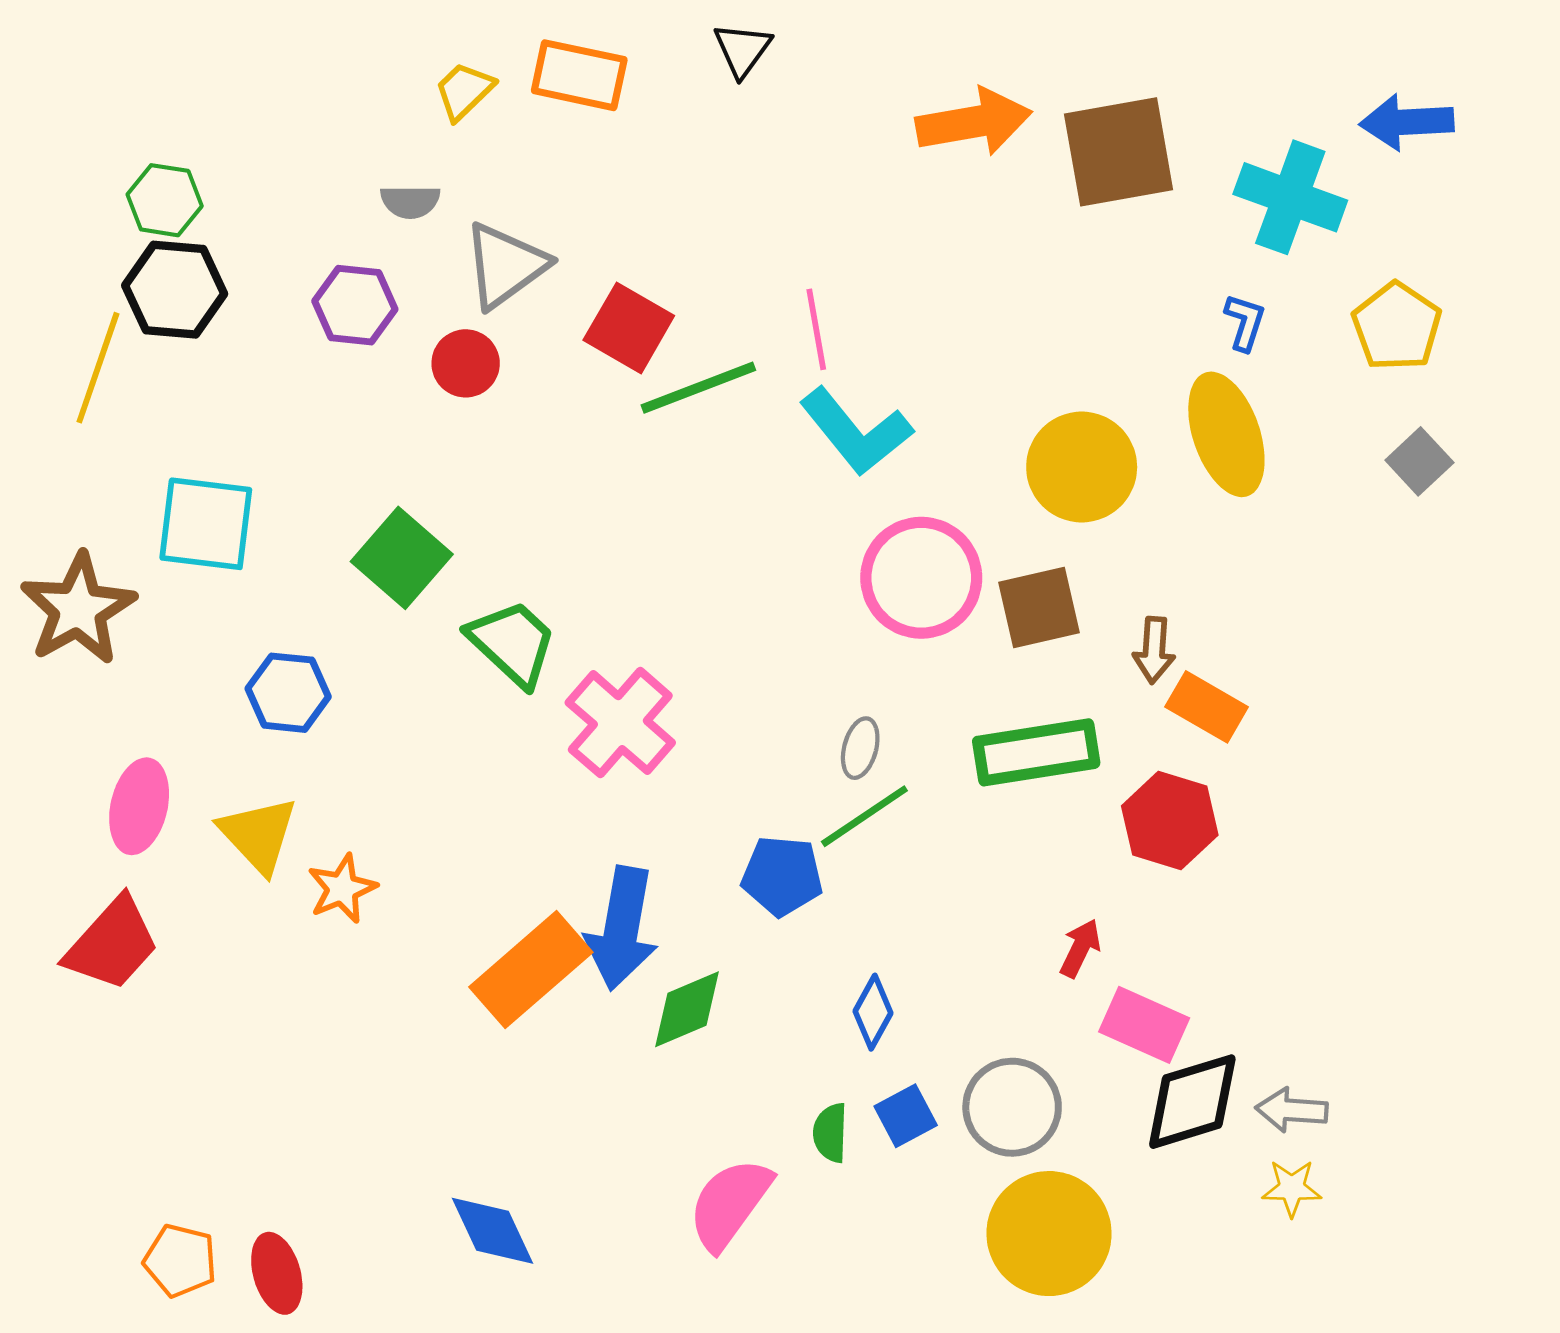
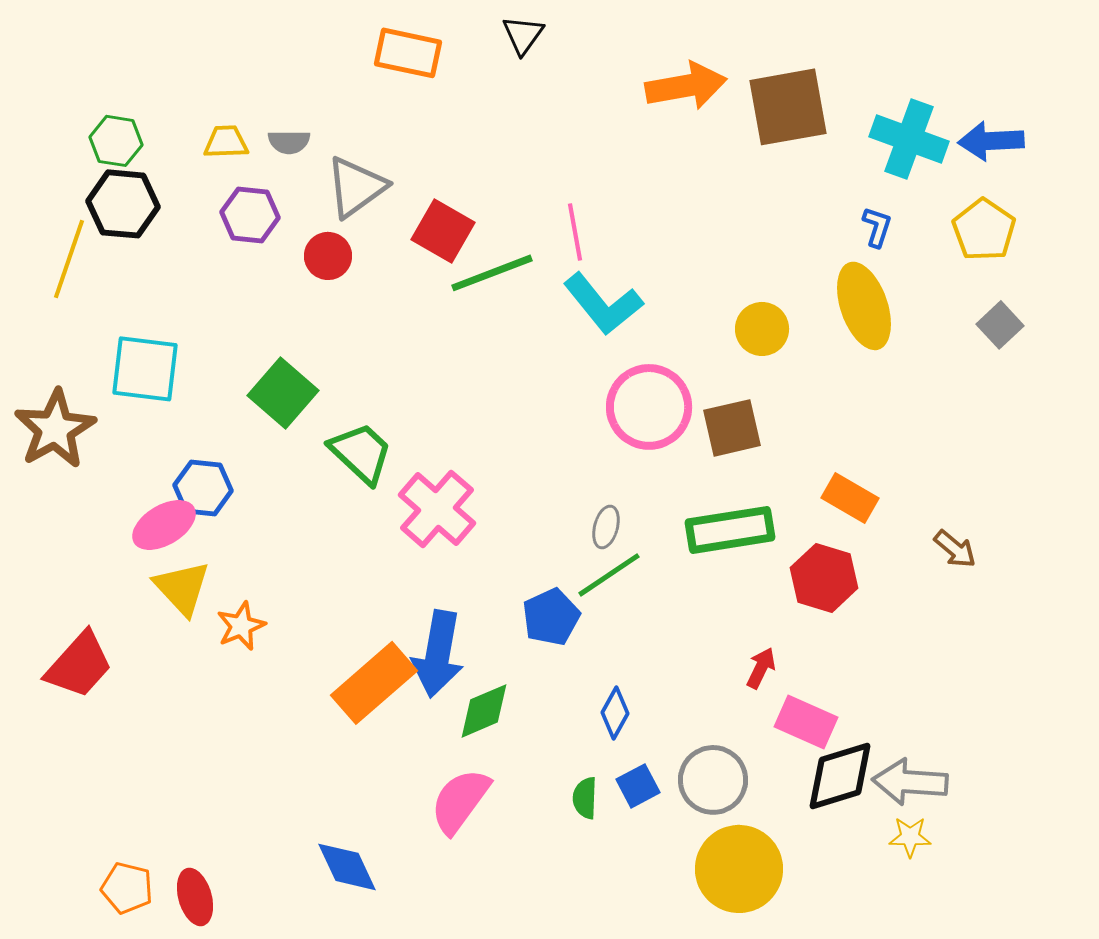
yellow trapezoid: (464, 91) -> (226, 142), moved, turned 42
blue arrow: (1407, 122) -> (991, 141), moved
yellow circle: (1082, 467) -> (762, 329), size x0.7
brown arrow: (1154, 650) -> (955, 549), moved, turned -54
pink ellipse: (139, 806) -> (164, 525), moved, turned 46
blue pentagon: (782, 876) -> (551, 617), turned -30
gray arrow: (1292, 1110) -> (910, 782), size x1.5
pink semicircle: (730, 1204) -> (460, 801), moved

